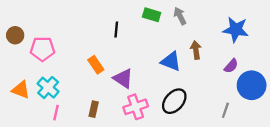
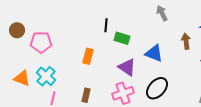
green rectangle: (152, 15) -> (122, 38), moved
brown arrow: (196, 50) -> (186, 41), moved
orange rectangle: (96, 65) -> (88, 56), turned 49
purple triangle: (123, 78) -> (127, 67), moved

